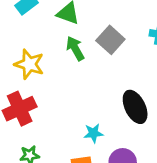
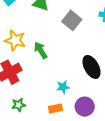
green arrow: (75, 48) -> (41, 50), moved

